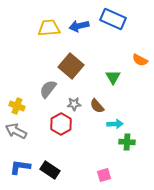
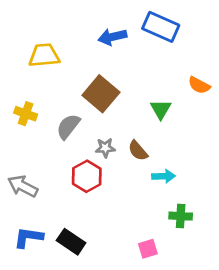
yellow trapezoid: (49, 28) -> (44, 55), moved
yellow cross: (17, 106) -> (26, 114), moved
green cross: (127, 142) -> (181, 216), moved

